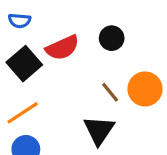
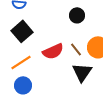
red semicircle: (62, 48) -> (53, 51), moved
black triangle: (99, 130) -> (82, 72), moved

